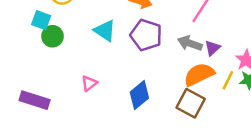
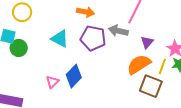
gray arrow: (190, 43) -> (118, 31), moved
blue diamond: (139, 95) -> (74, 76), moved
brown square: (191, 103) -> (151, 86), moved

